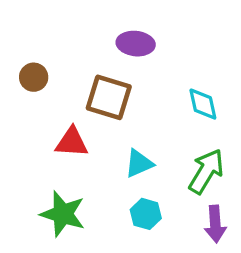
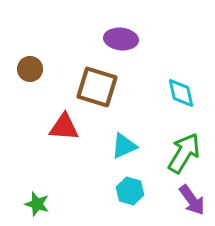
green star: (63, 214) -> (37, 204), moved, size x0.6
purple arrow: (215, 224) -> (192, 200), turned -32

